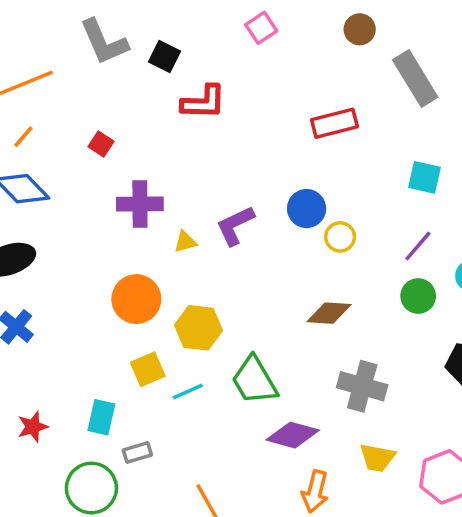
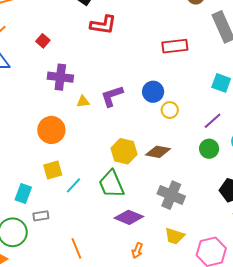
yellow hexagon: (198, 328) -> (124, 151), moved
cyan line: (188, 392) -> (73, 185), turned -30
orange arrow: (315, 492) -> (137, 250), size x0.7

